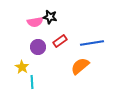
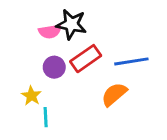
black star: (50, 17) -> (71, 24), size x1.5
red rectangle: (60, 41) -> (86, 59), size x1.5

